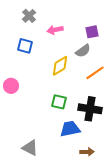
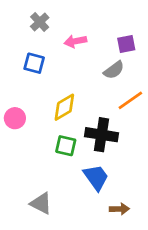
yellow diamond: (60, 66) -> (64, 107), moved
green square: (59, 102) -> (66, 146), moved
black cross: (90, 109) -> (101, 135), moved
blue trapezoid: (70, 129) -> (96, 177), turned 65

